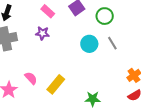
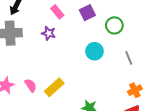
gray line: (112, 43) -> (129, 58), moved
pink semicircle: (31, 78) -> (31, 85), moved

